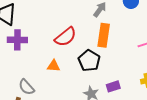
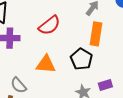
red semicircle: (65, 37) -> (49, 25), moved
orange triangle: (54, 66) -> (46, 64), size x1.5

